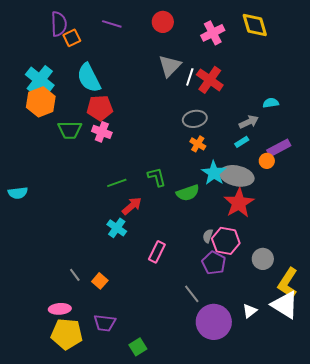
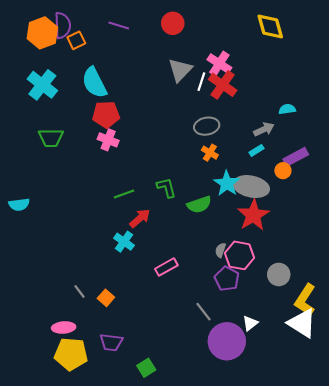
pink cross: (213, 33) -> (219, 64), moved, turned -30
orange hexagon: (41, 102) -> (42, 33), moved
green trapezoid: (70, 130) -> (51, 138), moved
pink rectangle: (157, 252) -> (166, 267), turned 35
white triangle: (250, 311) -> (250, 323), moved

